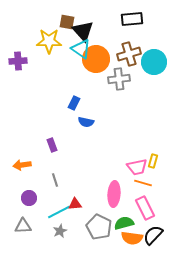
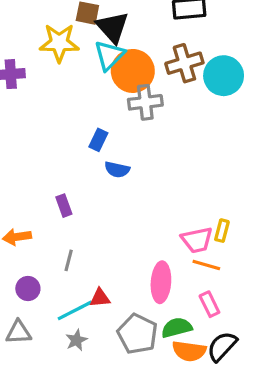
cyan triangle: (81, 49) -> (109, 55), turned 40
gray cross: (119, 79) -> (145, 102), moved
gray line: (55, 180) -> (69, 260), turned 32
pink rectangle: (145, 208) -> (209, 304), size x0.7

